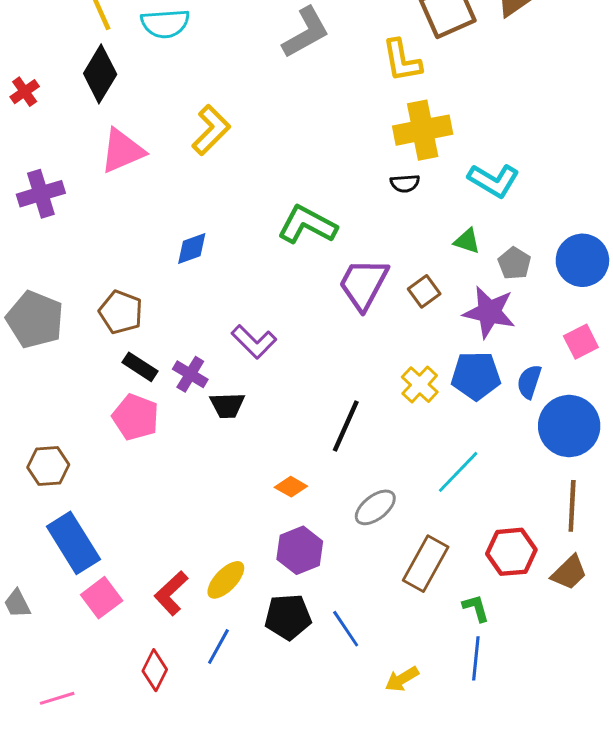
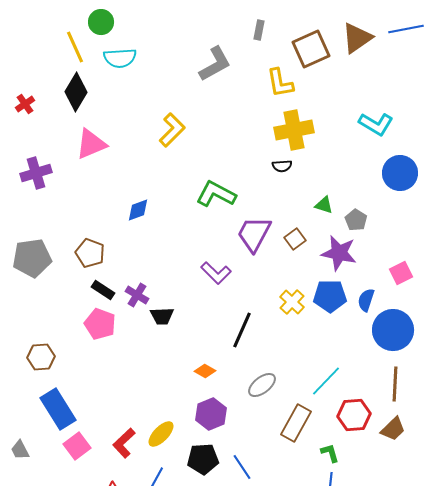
yellow L-shape: (211, 130) -> (172, 130), moved
cyan L-shape: (494, 180) -> (376, 124), moved
blue circle: (582, 260) -> (400, 173), moved
gray pentagon: (35, 319) -> (32, 258), turned -30
purple L-shape: (254, 342) -> (216, 273), moved
cyan line: (458, 472) -> (326, 381), moved

